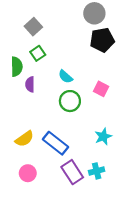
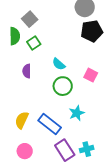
green semicircle: (17, 67) -> (15, 36), moved
cyan star: (103, 137) -> (77, 113), moved
yellow semicircle: (24, 139) -> (22, 120), turned 150

